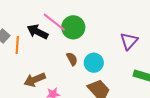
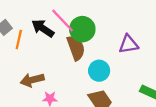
purple triangle: (129, 41) -> (129, 44), moved, turned 30
brown semicircle: (72, 59) -> (76, 48), moved, size x1.6

